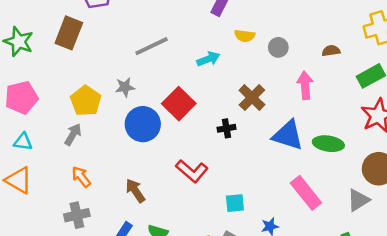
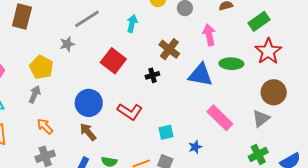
cyan arrow: (208, 59) -> (132, 24), turned -48
gray star: (125, 87) -> (67, 44), moved
blue circle: (143, 124) -> (89, 103), moved
green ellipse: (328, 144) -> (231, 64), moved

